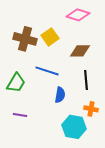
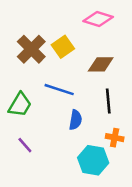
brown cross: (25, 39) -> (31, 49), turned 30
purple line: (20, 115) -> (25, 145), turned 40

